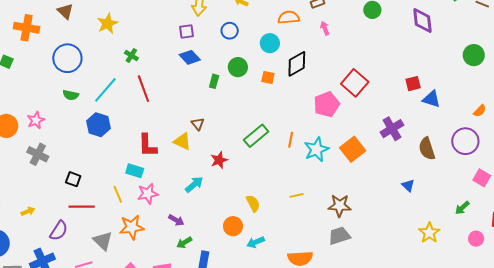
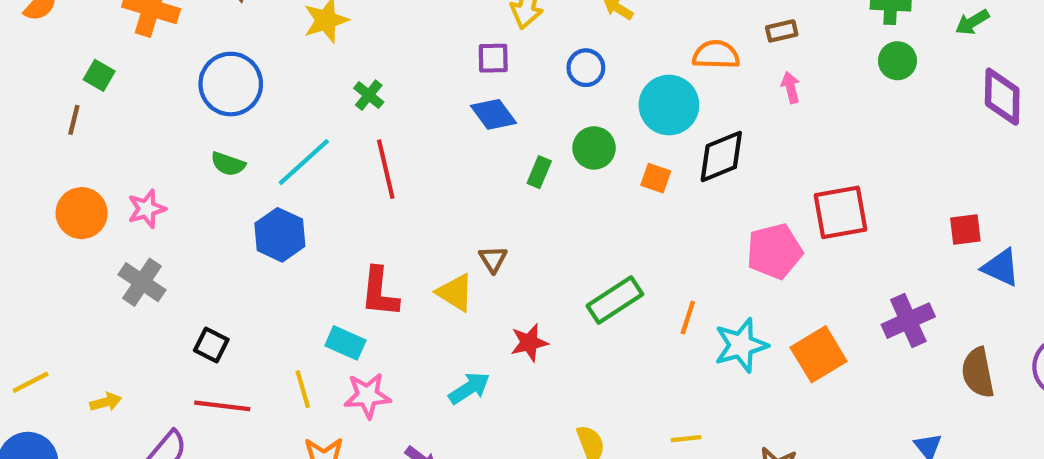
cyan circle: (270, 43) -> (669, 105), size x1.4
red square: (355, 83) -> (841, 212), turned 32

